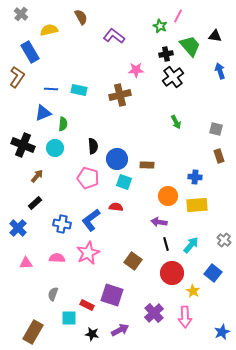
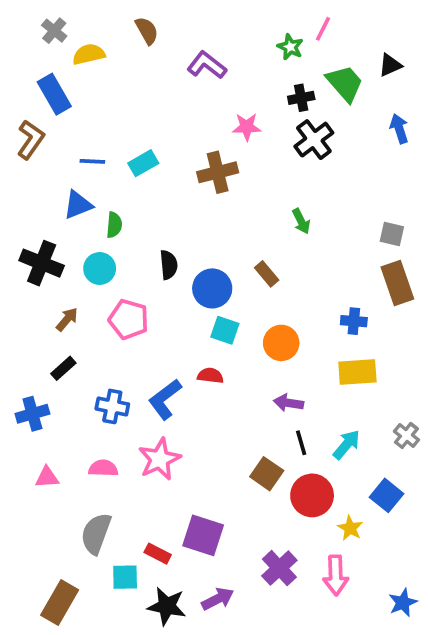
gray cross: (21, 14) -> (54, 31), moved
black triangle: (215, 36) -> (390, 65), turned -32
cyan rectangle: (79, 90) -> (143, 163), turned -42
green arrow: (176, 122) -> (301, 221), moved
brown rectangle: (219, 156) -> (397, 283), size x1.6
brown rectangle: (147, 165) -> (267, 274), moved, turned 48
pink pentagon: (88, 178) -> (129, 319), moved
orange circle: (168, 196) -> (281, 343), moved
blue cross: (18, 228) -> (32, 414), turned 30
brown square: (133, 261) -> (267, 474), moved
gray semicircle: (53, 294) -> (96, 534), size x1.6
black star: (92, 334) -> (167, 606), size x1.5

